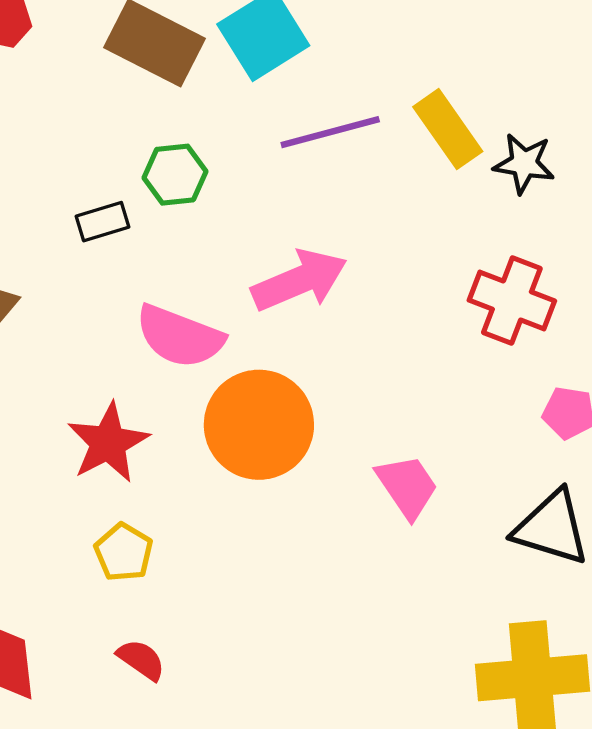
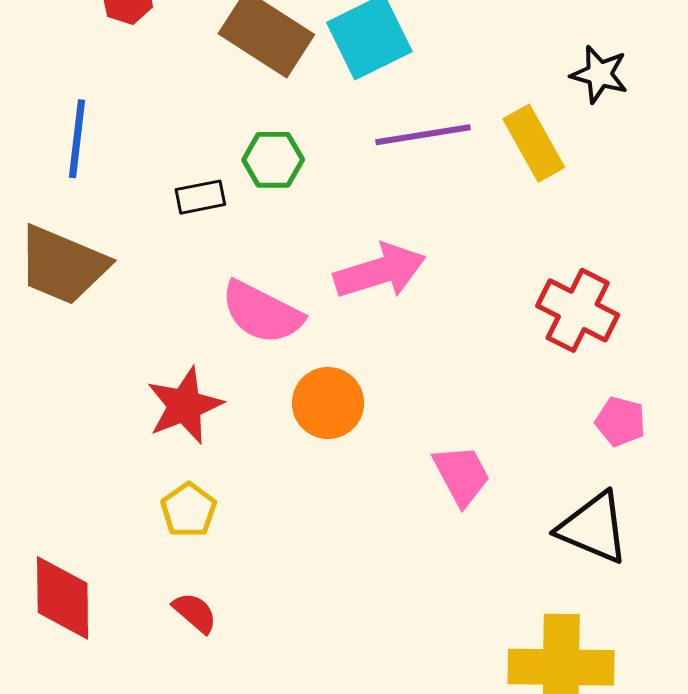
black star: (524, 163) -> (599, 74), moved
orange circle: (259, 425) -> (328, 403), size x0.7

